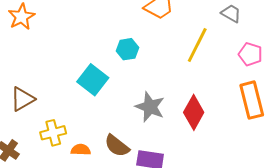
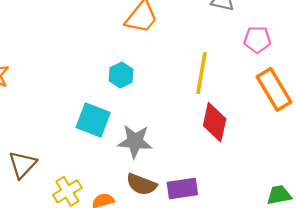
yellow line: (197, 45) -> (202, 73), moved
gray star: (150, 107) -> (135, 141), moved

